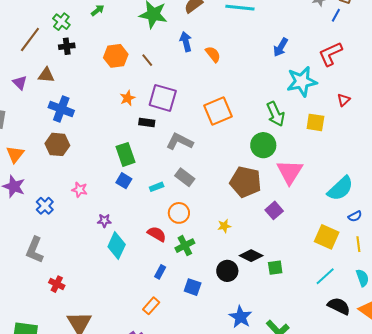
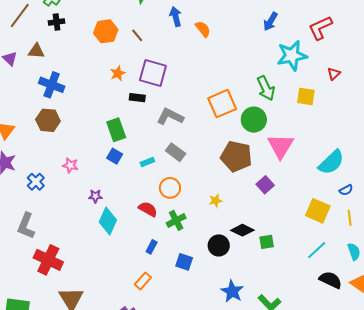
orange square: (218, 111) -> (222, 104), moved
red cross: (57, 284) -> (48, 260), size x1.8

